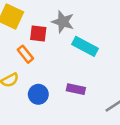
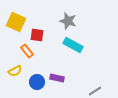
gray star: (63, 22) -> (68, 21), moved
purple rectangle: (76, 89) -> (57, 78), moved

